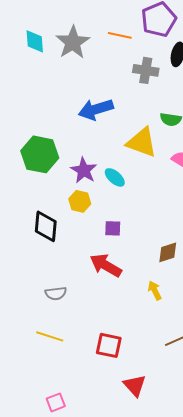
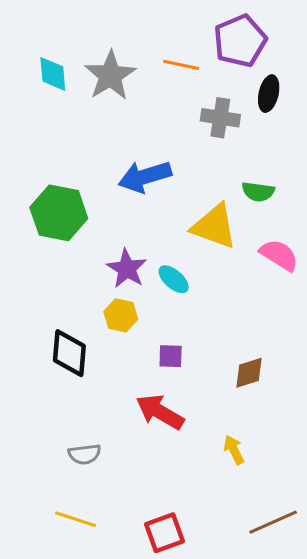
green hexagon: (40, 154) -> (59, 213), moved
brown diamond: (168, 252) -> (249, 373), moved
red square: (109, 345) -> (165, 533), turned -32

